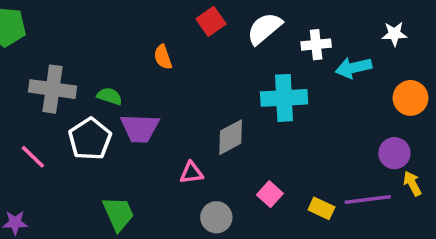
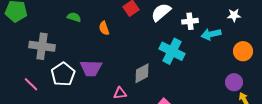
green semicircle: (110, 96) -> (74, 17), moved
cyan cross: (284, 98) -> (172, 51), turned 30

